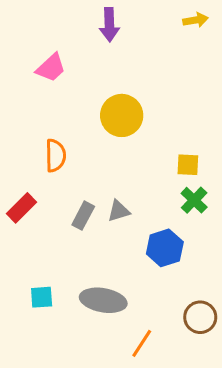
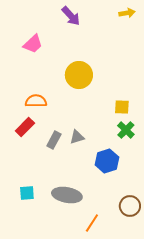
purple arrow: (109, 25) -> (71, 16), turned -40
orange semicircle: (55, 156) -> (36, 101), turned -90
red rectangle: (22, 208) -> (25, 127), moved

